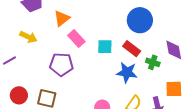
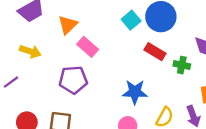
cyan square: (105, 47) -> (131, 20), moved, turned -35
blue star: (127, 72) -> (135, 92), moved

